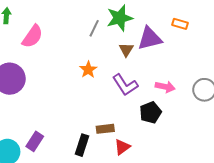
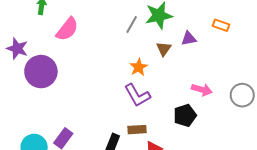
purple triangle: (150, 38) -> (189, 39), size x0.6
orange star: (88, 70) -> (139, 67), moved
purple L-shape: (125, 85) -> (137, 95), moved

